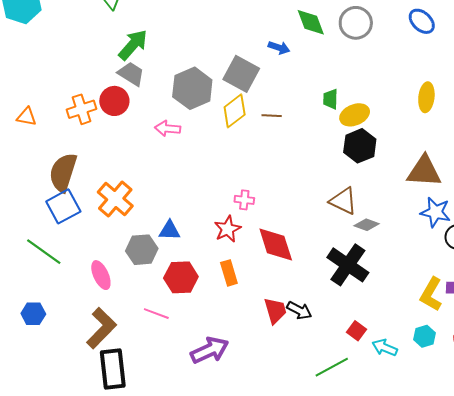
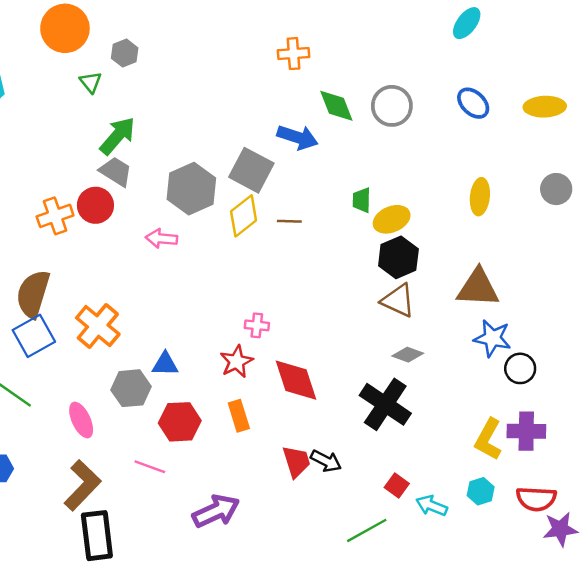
blue arrow: (279, 48) -> (298, 137), size x1.5
brown triangle: (343, 201) -> (398, 301), moved

